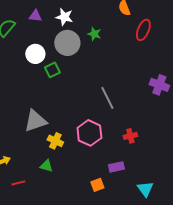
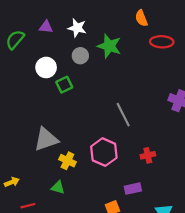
red ellipse: (143, 30) -> (162, 42), turned 70
green star: (94, 34) -> (109, 46), size x1.6
gray circle: (67, 43) -> (80, 56), size x0.6

